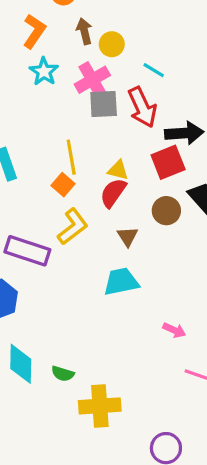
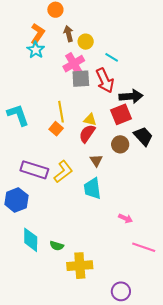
cyan star: (44, 72) -> (36, 50), moved
yellow L-shape: (73, 227) -> (63, 172), moved
cyan trapezoid: (121, 282) -> (92, 189), turned -85

